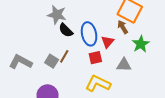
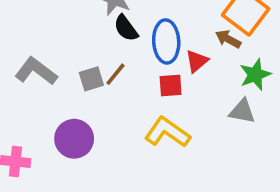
brown arrow: (123, 27) -> (228, 39), turned -40
gray square: (52, 61) -> (91, 79), turned 32
gray triangle: (124, 65) -> (242, 111), moved

